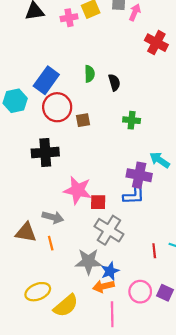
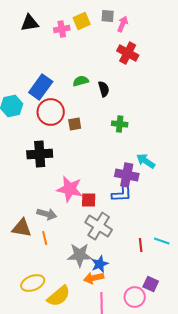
red cross: (156, 43) -> (128, 53), moved
green semicircle: (90, 74) -> (81, 81), turned -105
pink circle: (140, 292) -> (135, 297), moved

